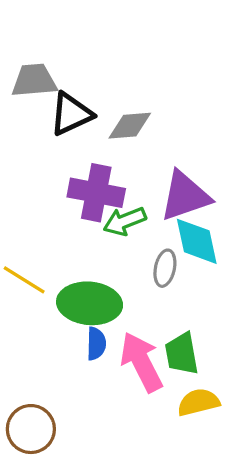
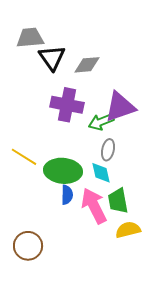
black triangle: (71, 114) -> (52, 58), turned -40
green arrow: (125, 221) -> (101, 122), moved
cyan diamond: (197, 241) -> (101, 173), moved, size x0.7

